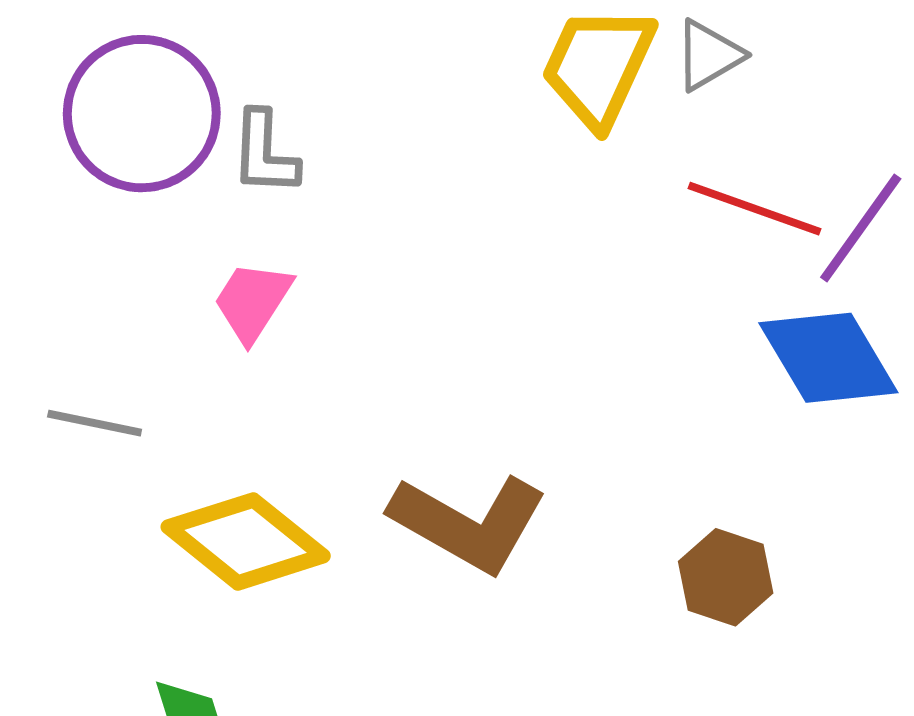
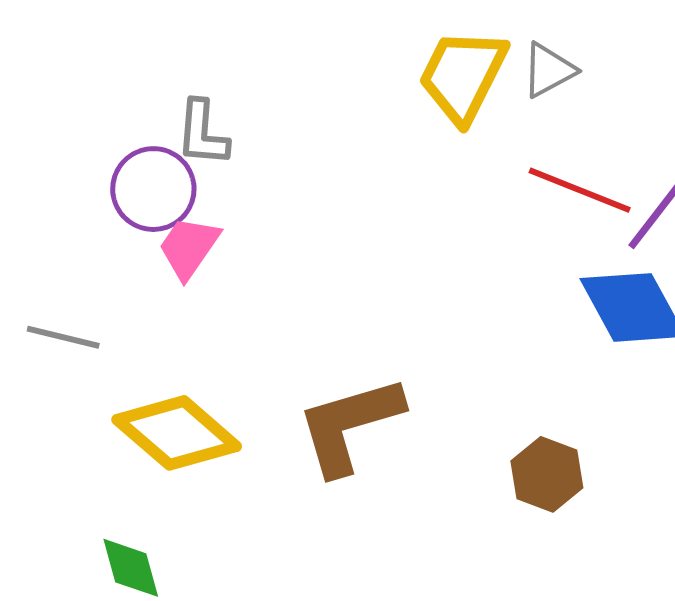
purple circle: (142, 114) -> (153, 189), moved, size x0.7
brown L-shape: (469, 523) -> (350, 425), turned 132

